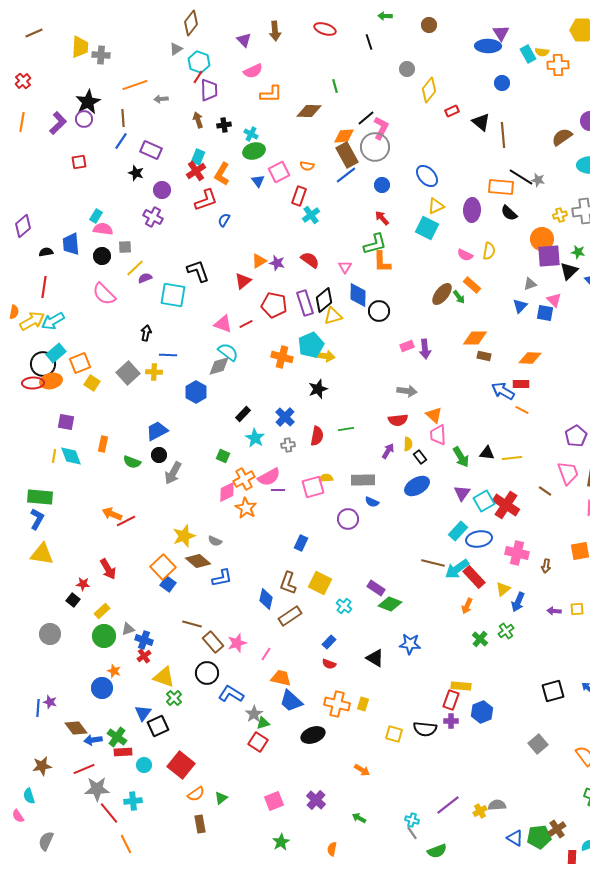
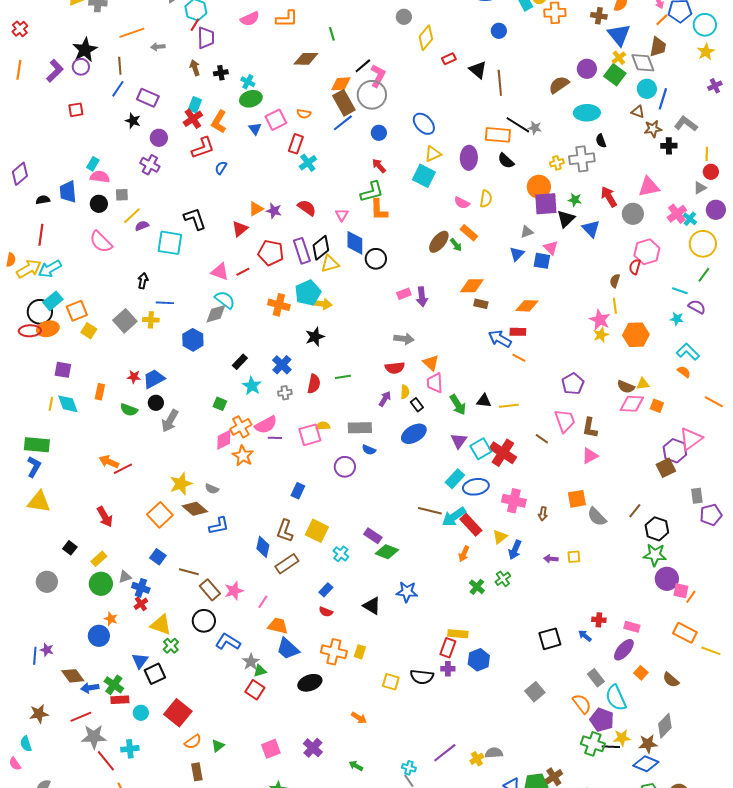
orange L-shape: (271, 94) -> (287, 19), moved
red star: (83, 584) -> (134, 377), moved
blue square: (168, 584) -> (158, 557), moved

